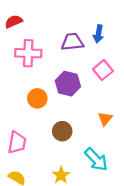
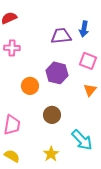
pink cross: (28, 53) -> (12, 48), moved, size x0.7
pink square: (103, 70) -> (88, 61), turned -30
orange triangle: (105, 119) -> (90, 90), moved

